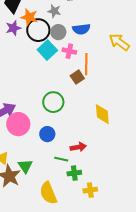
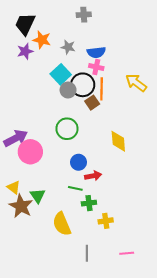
gray star: (54, 11) -> (68, 47), moved
black circle: (38, 30) -> (83, 85), moved
gray circle: (58, 32) -> (68, 90), moved
yellow arrow: (119, 42) -> (136, 83), moved
pink cross: (69, 51) -> (96, 67), moved
blue circle: (47, 134) -> (78, 162), moved

